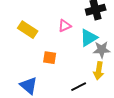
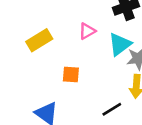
yellow rectangle: (28, 30) -> (39, 40), turned -60

